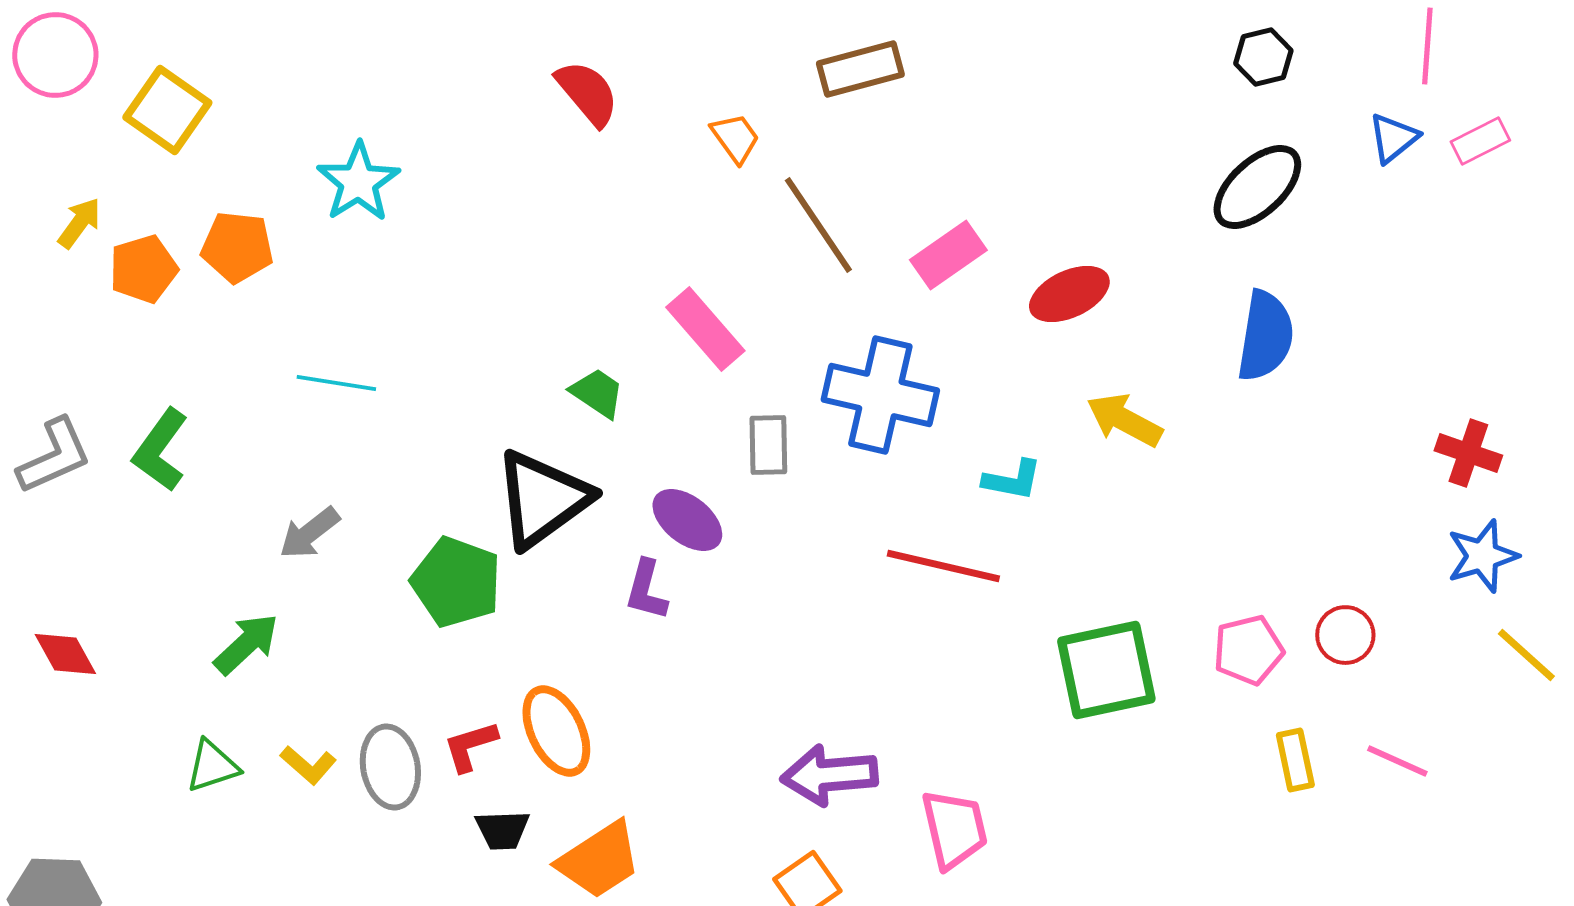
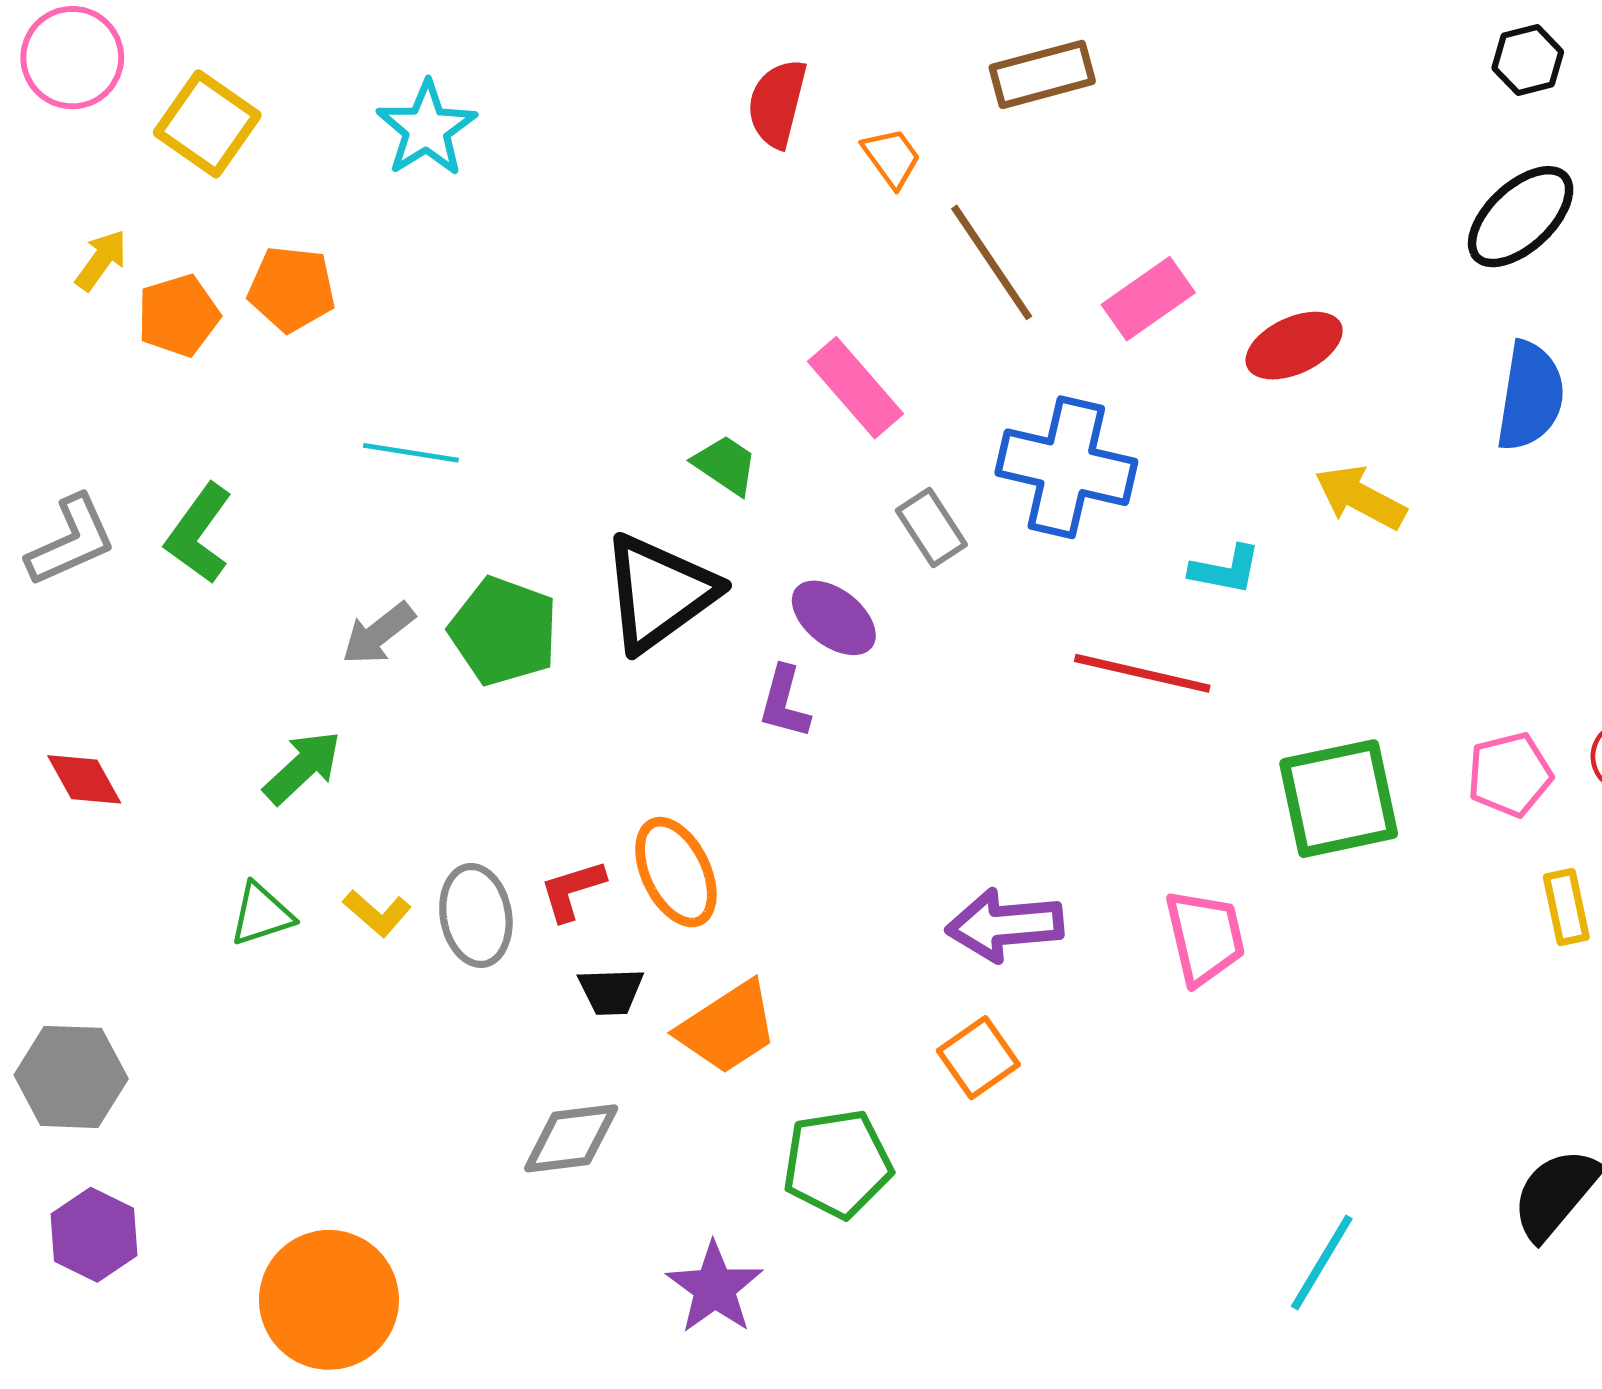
red semicircle: (587, 93) -> (777, 103), moved, turned -126
cyan star: (358, 182) -> (427, 129), moved
gray rectangle: (768, 445) -> (931, 528), turned -32
green pentagon: (456, 582) -> (504, 631), moved
pink trapezoid: (954, 829) -> (1205, 937), moved

